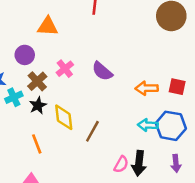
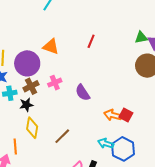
purple circle: (25, 55) -> (27, 63), size x1.6
red square: (177, 87) -> (126, 115), moved
yellow diamond: (64, 117) -> (32, 128), moved
orange line: (37, 144) -> (15, 147), moved

